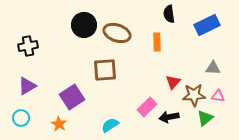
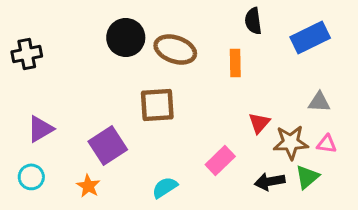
black cross: (28, 46) -> (27, 54), moved
black arrow: (169, 117) -> (270, 181), moved

